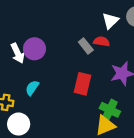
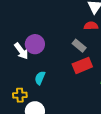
gray rectangle: (86, 46) -> (79, 46), moved
red rectangle: (83, 84) -> (82, 65), turned 66

